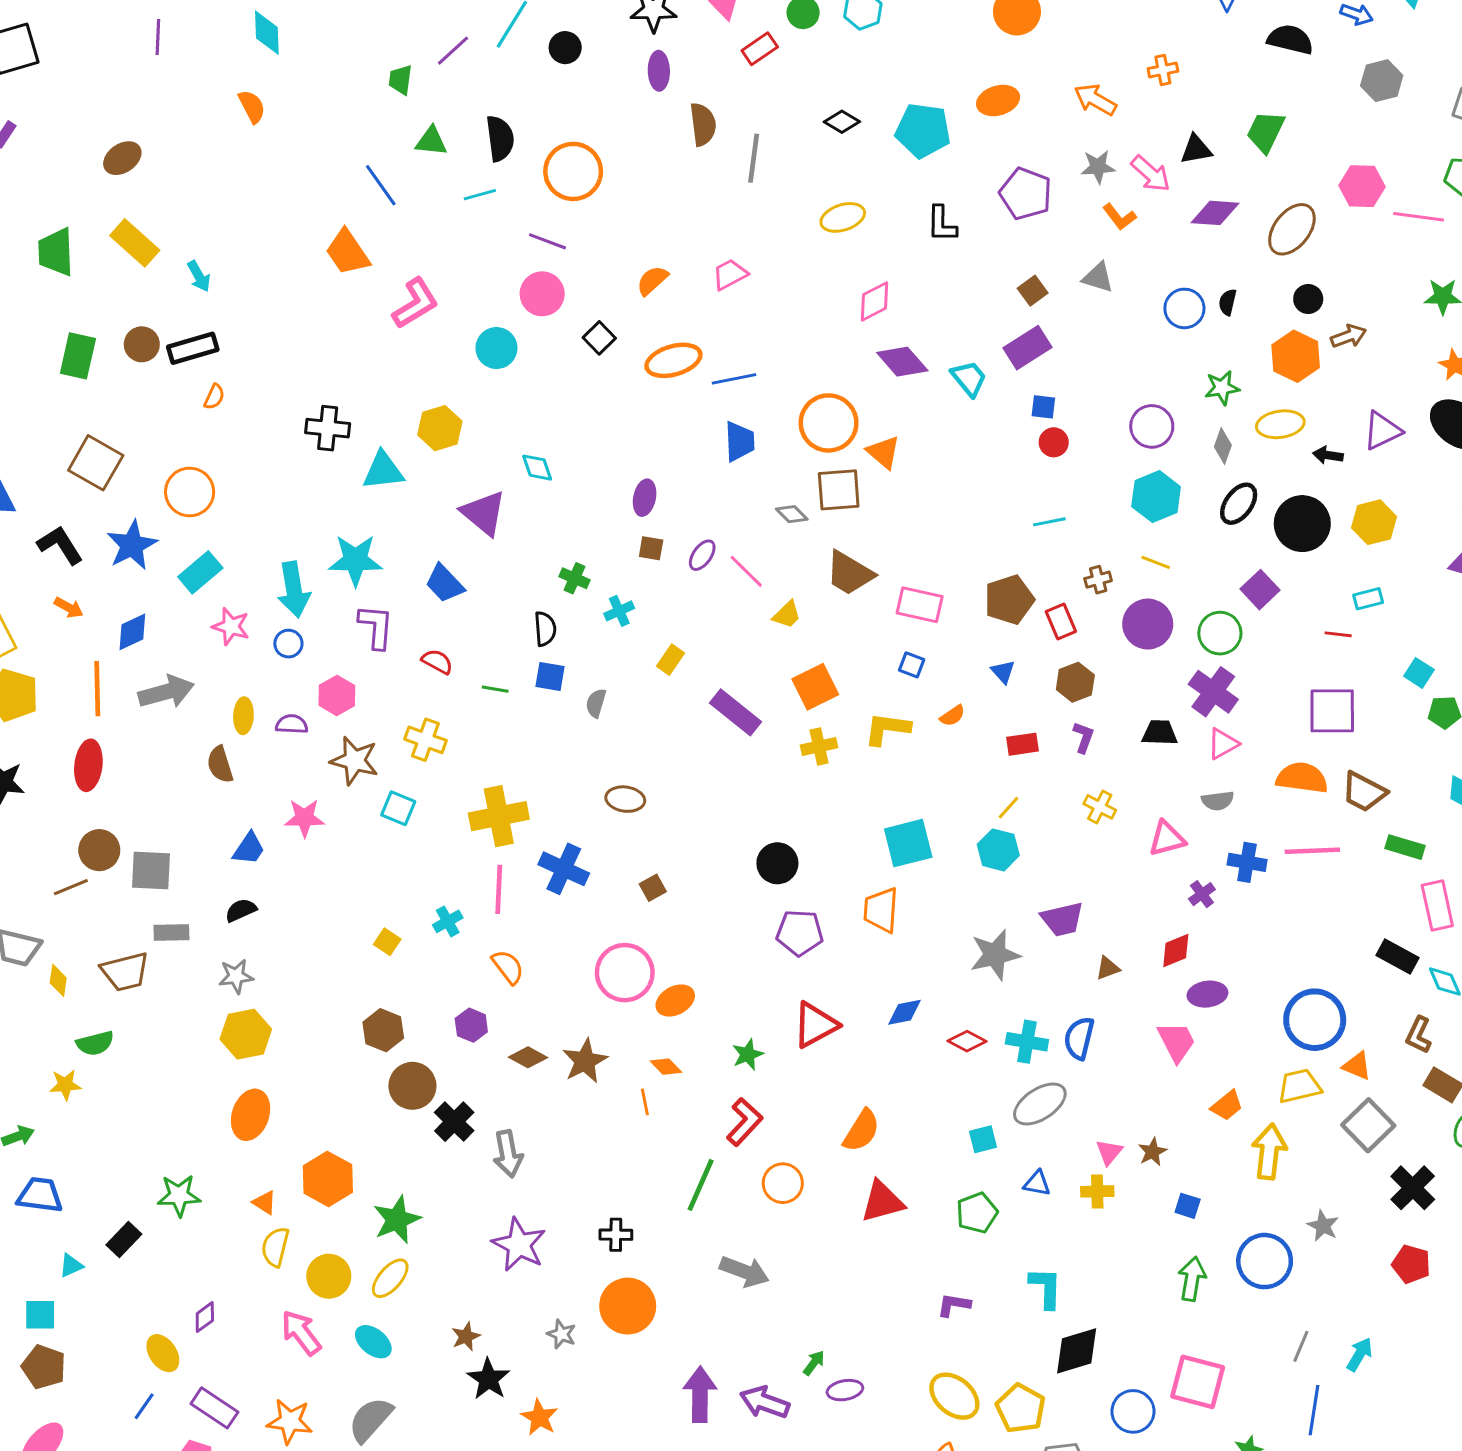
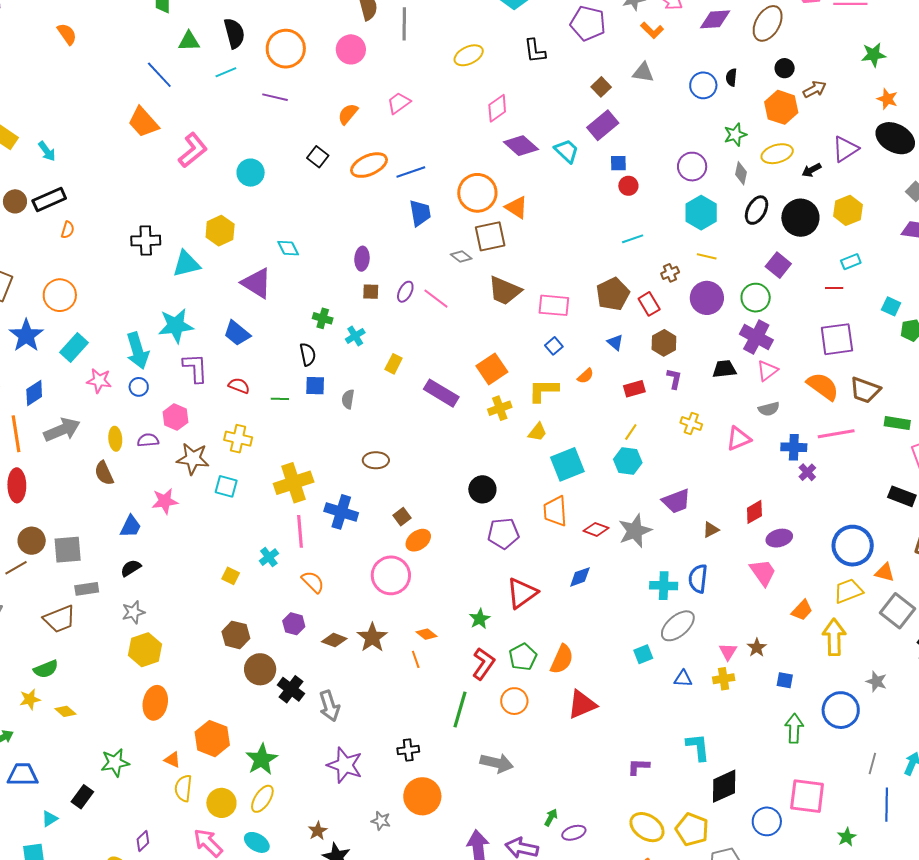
pink circle: (542, 294) -> (351, 49), moved
black arrow: (1328, 455) -> (811, 170), turned -30
yellow trapezoid: (787, 615) -> (537, 432), moved
blue square: (912, 665) -> (554, 346), turned 36
orange semicircle: (1302, 778) -> (823, 386), turned 36
purple cross: (1202, 894) -> (807, 472), moved
yellow diamond: (58, 980) -> (65, 711), moved, turned -50
orange ellipse: (675, 1001) -> (418, 540), moved
red diamond: (967, 1041) -> (596, 529), moved
green pentagon: (977, 1213) -> (523, 657), moved

